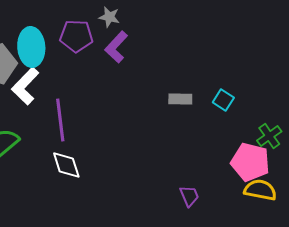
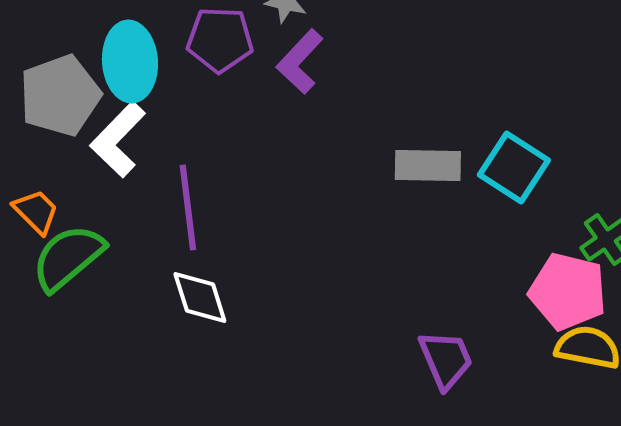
gray rectangle: (180, 99) -> (428, 165), size x1.4
cyan square: (223, 100) -> (514, 167), size x1.6
purple trapezoid: (189, 196) -> (446, 359), size x1.4

